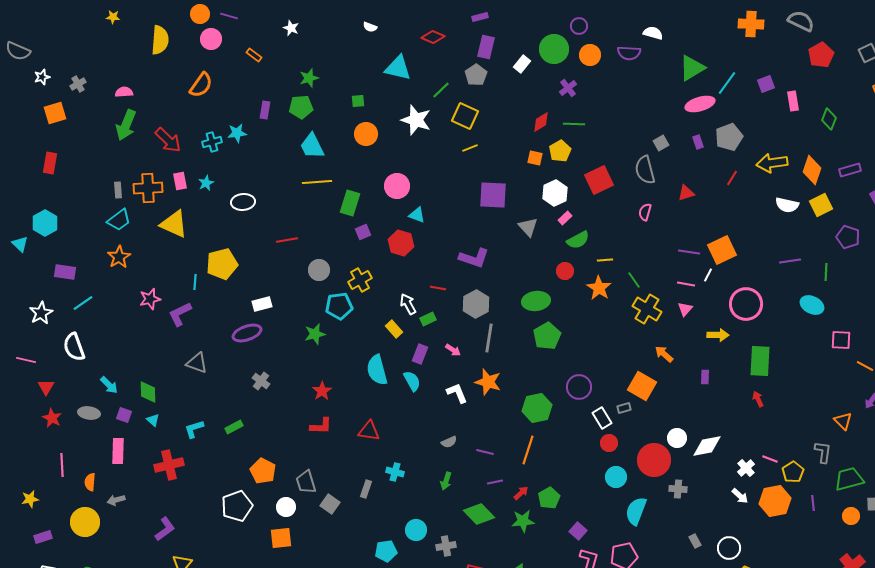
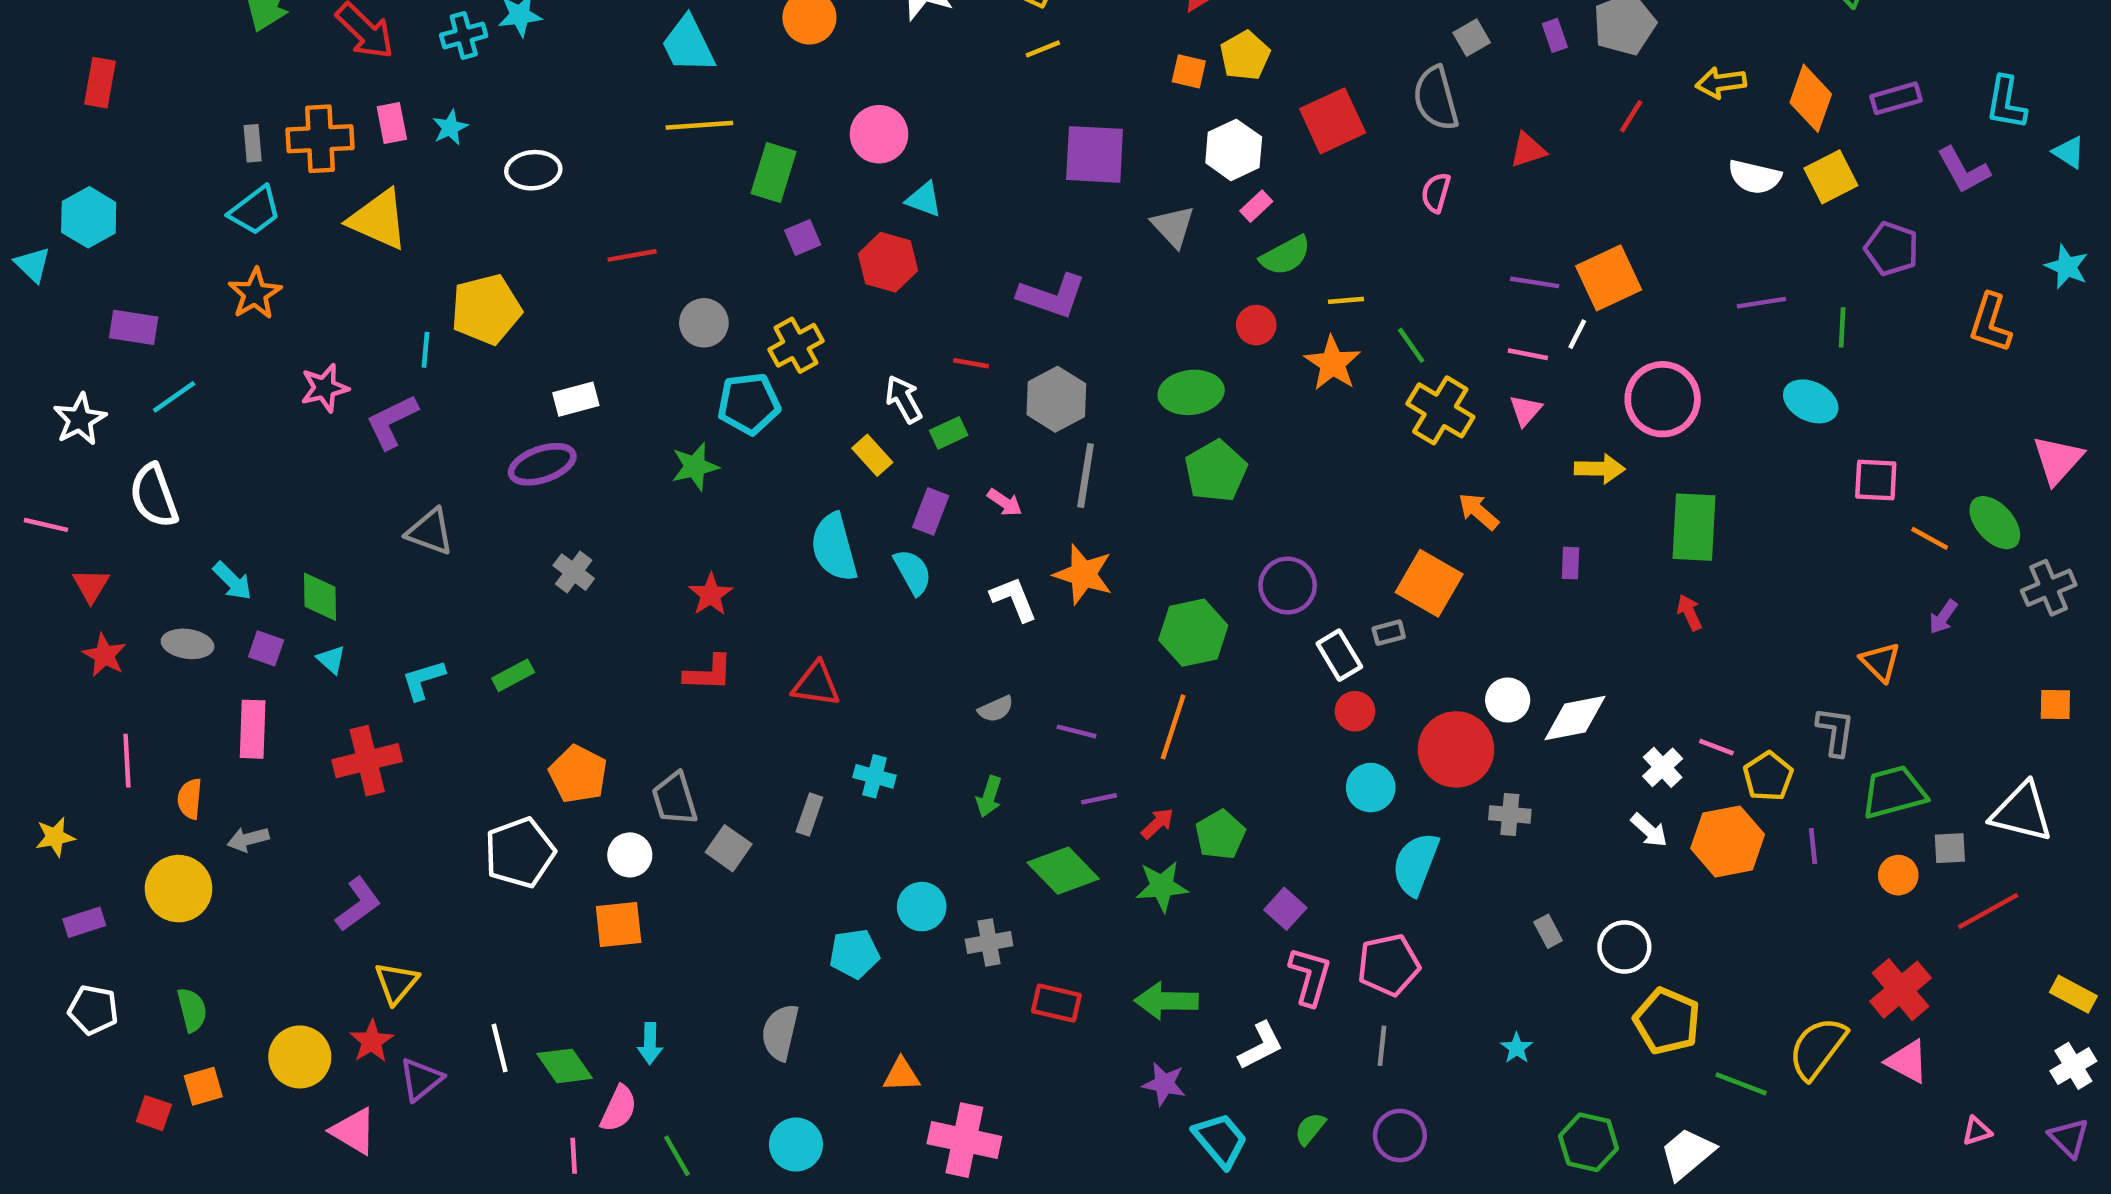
yellow arrow: (772, 163) -> (1721, 83), size x0.7

